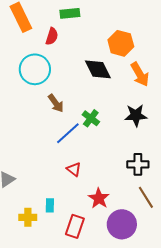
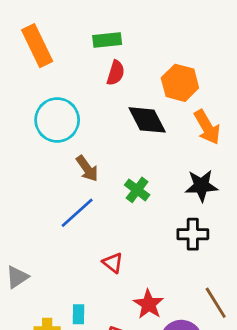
red semicircle: (52, 36) -> (116, 73), moved
blue line: (68, 133) -> (77, 213), moved
black cross: (138, 164) -> (193, 234), moved

